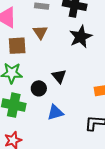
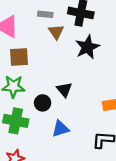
brown triangle: (40, 32) -> (56, 32), moved

